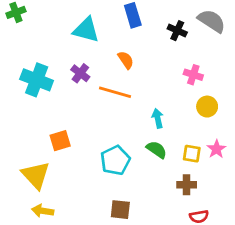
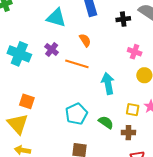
black cross: (177, 31) -> (123, 19), turned -32
cyan arrow: (158, 118) -> (108, 83), size x1.5
orange square: (60, 141) -> (27, 101), moved, turned 35
green semicircle: (157, 150) -> (106, 122), moved

